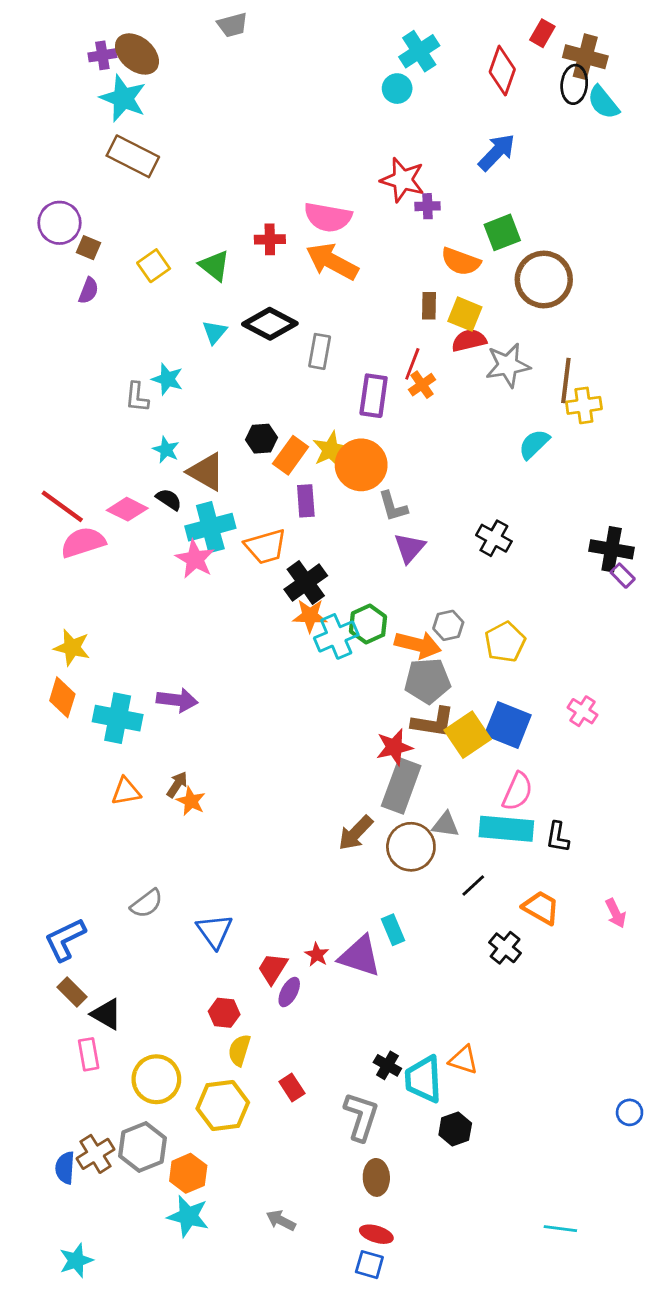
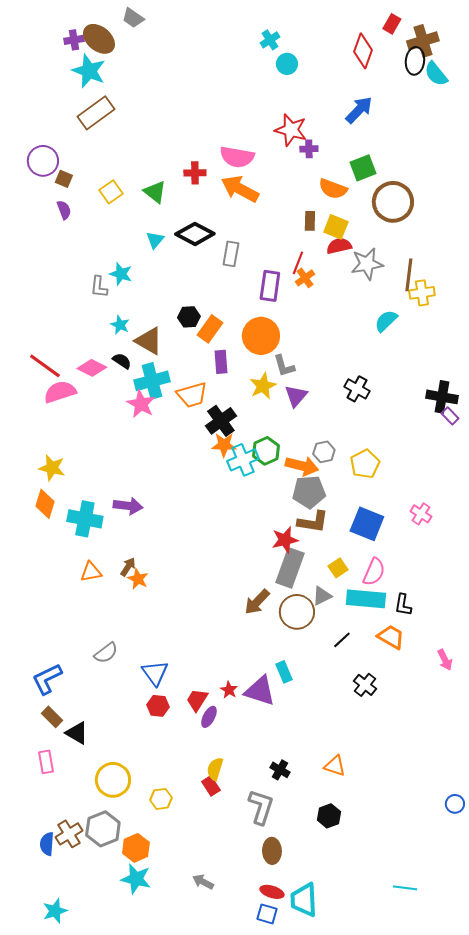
gray trapezoid: (232, 25) -> (133, 18), moved, turned 50
cyan cross: (419, 51) -> (270, 40), moved, size x0.7
brown cross: (585, 57) -> (423, 41), turned -32
brown rectangle: (133, 156) -> (96, 113), turned -63
purple semicircle: (89, 291) -> (64, 210), turned -42
yellow star: (331, 450) -> (263, 386), moved
yellow square: (468, 735) -> (338, 568), moved, size x0.6
gray triangle: (446, 825) -> (322, 596), turned -35
orange trapezoid: (541, 908) -> (391, 637), moved
red hexagon: (224, 1013) -> (158, 706), moved
yellow semicircle: (239, 1050) -> (215, 769), moved
pink rectangle: (89, 1054) -> (46, 762), moved
cyan trapezoid: (423, 1079) -> (304, 900), moved
yellow hexagon: (223, 1105) -> (161, 799), size x0.6

